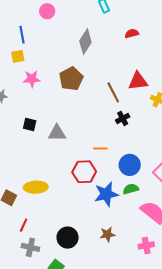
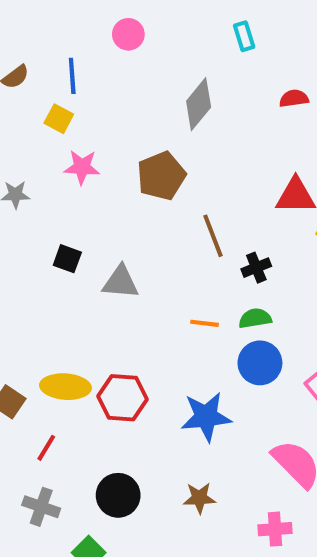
yellow square: (18, 56) -> (59, 119), turned 32
brown line: (113, 92) -> (213, 236), moved
red hexagon: (84, 172) -> (123, 398), moved
green semicircle: (131, 189) -> (255, 318), moved
red line: (24, 225) -> (46, 448), moved

